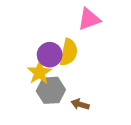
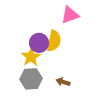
gray hexagon: (51, 90) -> (31, 79), moved

